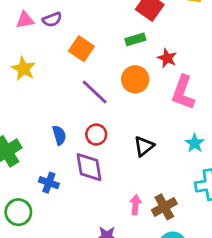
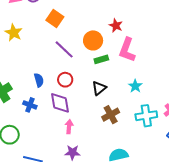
green rectangle: (135, 39) -> (101, 59), moved
blue cross: (49, 183) -> (30, 105), moved
pink arrow: (135, 205) -> (69, 127), moved
brown cross: (164, 207) -> (111, 115), moved

